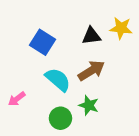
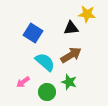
yellow star: (121, 28) -> (87, 14), moved
pink arrow: (17, 99) -> (23, 82), moved

